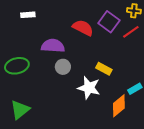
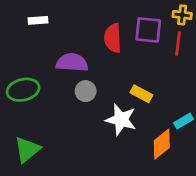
purple square: (109, 22) -> (148, 30), turned -30
red semicircle: (83, 28) -> (113, 38), turned -120
red line: (131, 32) -> (178, 44), turned -48

